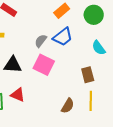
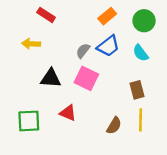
cyan semicircle: (99, 48) -> (141, 53), moved
red triangle: (18, 95) -> (68, 113), moved

